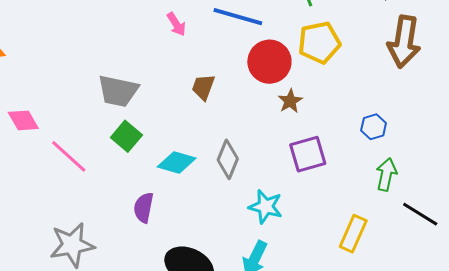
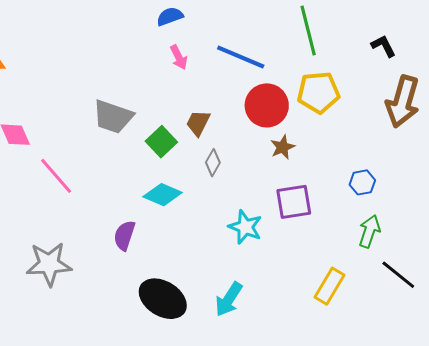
green square: (126, 136) -> (161, 142), moved
gray diamond: (228, 159) -> (213, 163), moved, size x0.7
cyan star: (266, 207) -> (245, 227), moved

